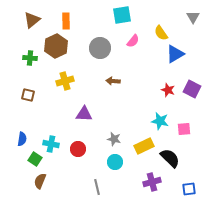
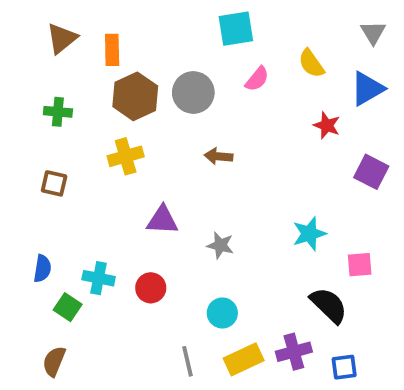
orange rectangle: (66, 21) -> (112, 50), moved
brown hexagon: (56, 46) -> (135, 96), moved
blue triangle: (175, 54) -> (367, 89), moved
red star: (168, 90) -> (327, 125), moved
cyan star: (160, 121) -> (309, 234), turned -30
pink square: (184, 129) -> (360, 265), moved
gray star: (114, 139) -> (220, 245), moved
yellow rectangle: (144, 146) -> (244, 359), moved
brown semicircle: (40, 181) -> (54, 361), moved
blue square: (189, 189) -> (344, 367), moved

